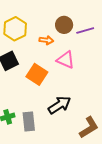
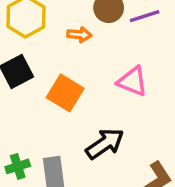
pink triangle: (66, 60) -> (132, 81), moved

